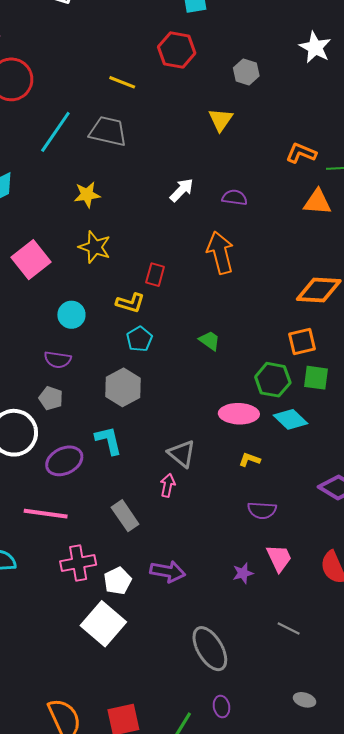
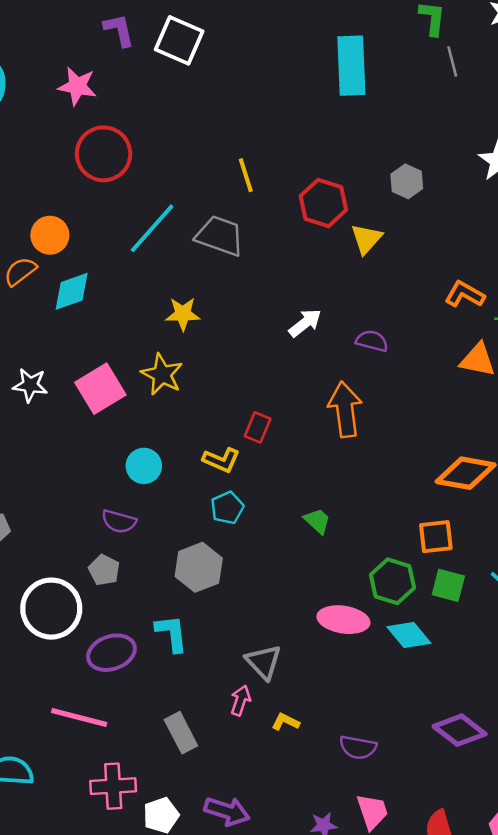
red hexagon: (177, 50) -> (323, 203), moved
yellow line: (122, 82) -> (246, 175), turned 44
yellow star: (95, 247) -> (162, 374), moved
yellow L-shape: (250, 460) -> (285, 722), moved

